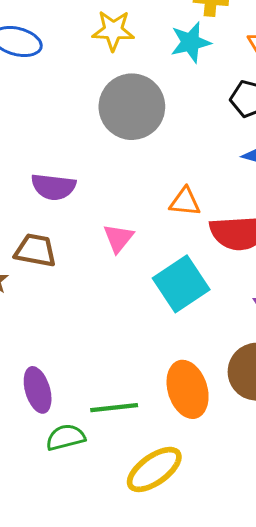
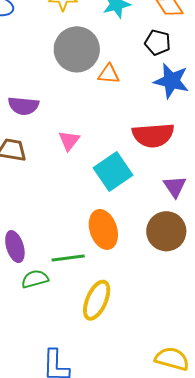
orange triangle: (185, 202) -> (109, 74), moved
orange ellipse: (188, 389) -> (103, 229), moved
yellow ellipse: (154, 469) -> (97, 300), turned -30

